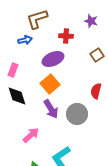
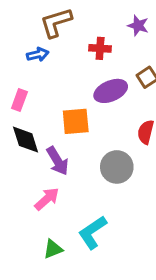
purple ellipse: (53, 59) -> (111, 91), moved
orange square: (50, 84) -> (76, 121), turned 36
purple arrow: (51, 109) -> (57, 161), moved

